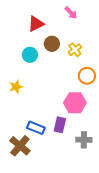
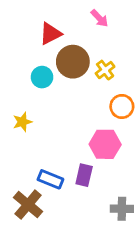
brown circle: (52, 44) -> (73, 62), size x1.5
gray cross: (84, 140) -> (122, 209), moved

